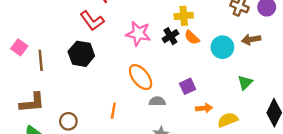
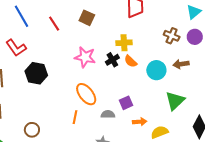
red L-shape: (92, 21) -> (16, 48), moved
green triangle: (245, 83) -> (175, 101), size x1.5
gray semicircle: (157, 101) -> (108, 114), moved
orange line: (113, 111) -> (75, 117), moved
brown circle: (68, 121) -> (32, 130), moved

